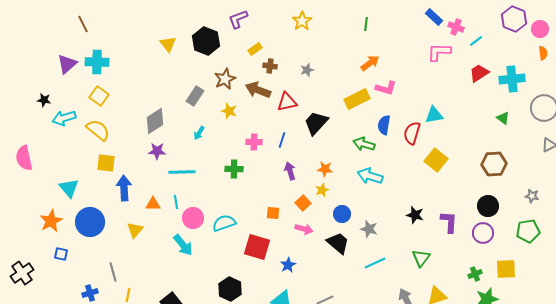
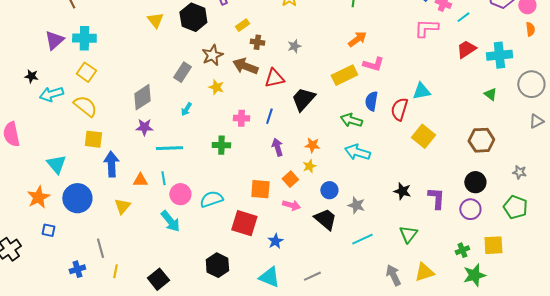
orange square: (273, 213) -> (260, 189), size x1.5
green pentagon: (528, 231) -> (515, 207), turned 30

